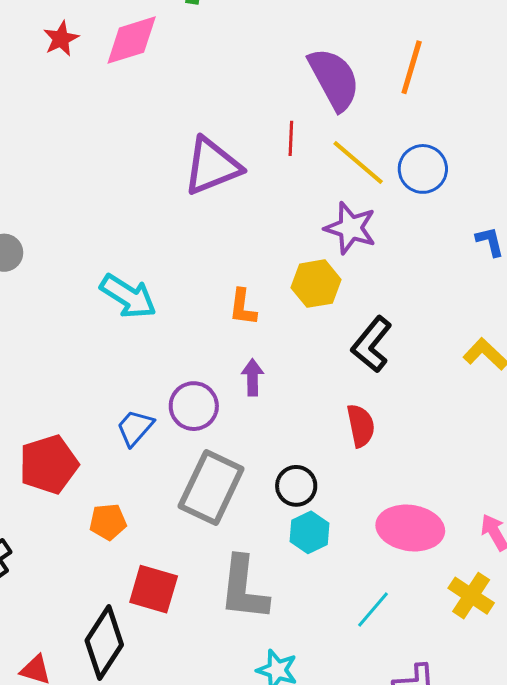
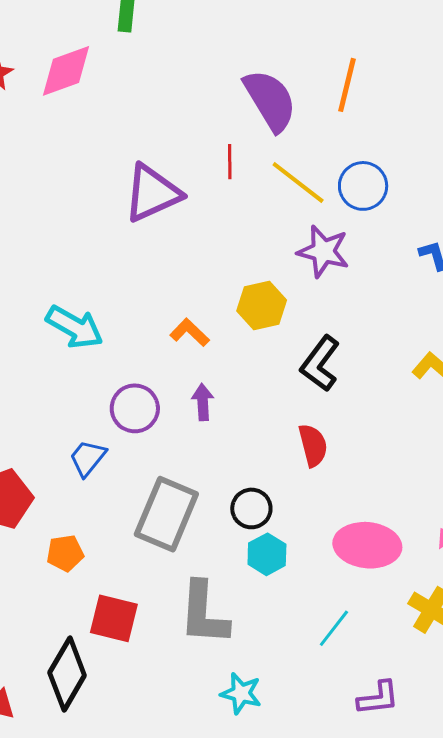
purple star: (350, 228) -> (323, 251), moved
orange L-shape: (243, 307) -> (190, 332), turned 129
purple circle: (194, 406) -> (135, 408), moved

